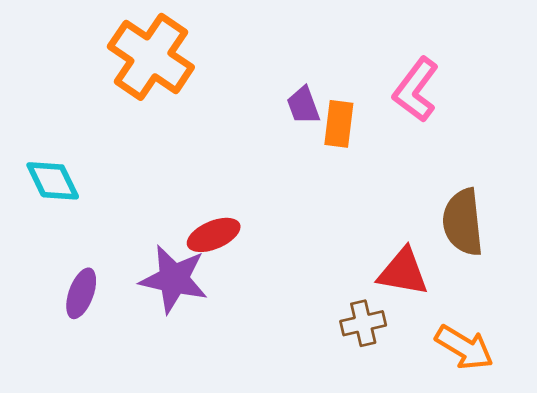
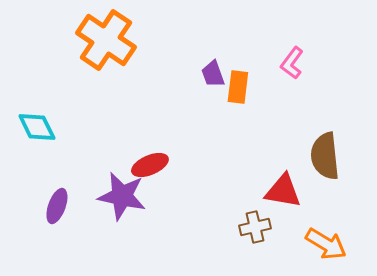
pink L-shape: (416, 90) -> (292, 63), size x0.7

